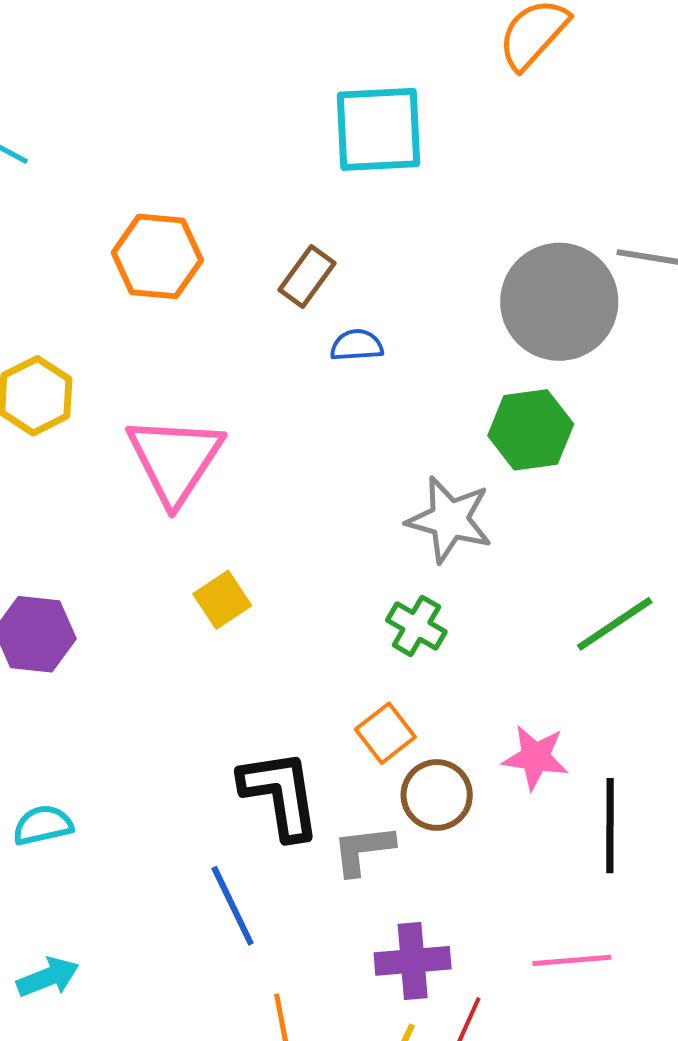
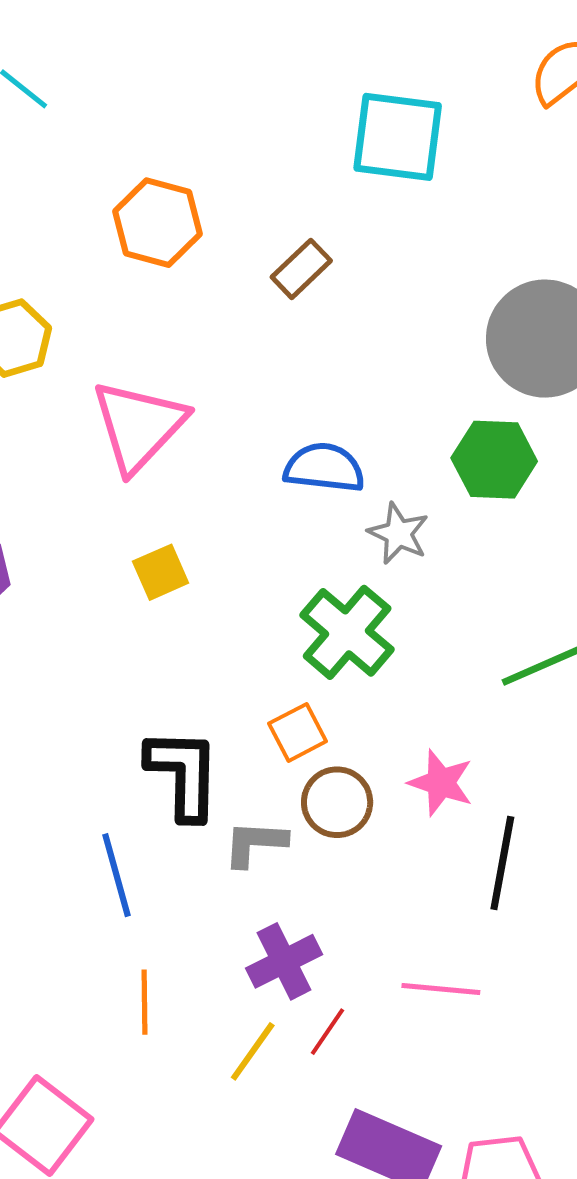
blue semicircle: (357, 345) -> (324, 468), moved, size x1.5
gray star: (449, 520) -> (398, 533), size x0.7
green cross: (416, 626) -> (347, 632), size x1.6
purple cross: (413, 961) -> (284, 961), turned -32

